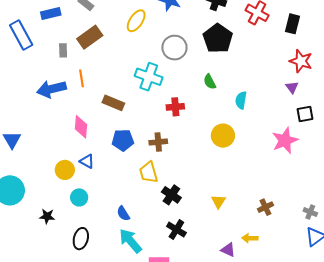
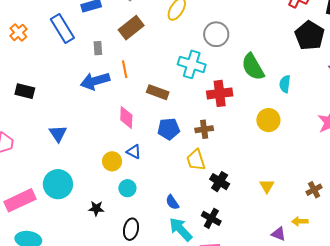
black pentagon: (218, 38) -> (310, 35), moved
gray rectangle: (63, 50) -> (98, 48), moved
green semicircle: (210, 82) -> (253, 67), size x1.8
red cross: (175, 107) -> (220, 93), size x1.4
black cross: (176, 230) -> (211, 218), moved

